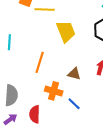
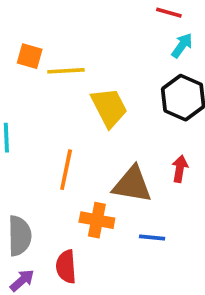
brown triangle: (74, 74) -> (132, 185), size x1.6
blue line: (74, 104) -> (152, 237), moved, turned -32

